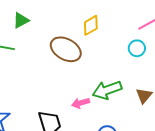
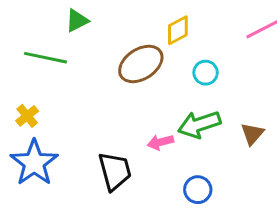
cyan circle: (137, 48) -> (206, 73), moved
brown ellipse: (66, 49) -> (141, 64), turned -64

